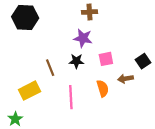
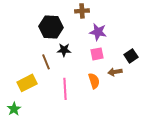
black hexagon: (25, 17) -> (51, 27), moved
purple star: (83, 38) -> (98, 32), moved
black star: (76, 61) -> (64, 50), moved

